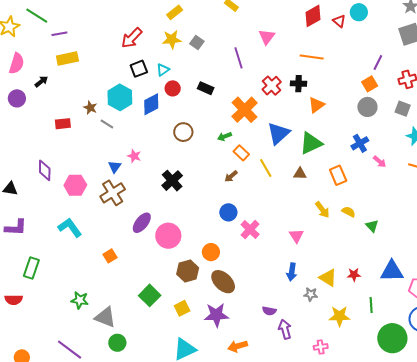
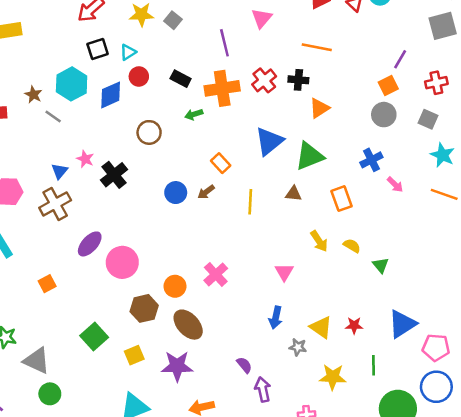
orange cross: (244, 110) -> (222, 88), moved, turned 32
green arrow: (225, 136) -> (194, 114), moved
yellow line: (266, 168) -> (250, 202), moved, turned 30
black cross: (172, 181) -> (114, 175), moved
blue circle: (228, 212) -> (176, 193), moved
pink cross: (250, 230) -> (216, 274), moved
blue triangle: (392, 271) -> (402, 324), turned -35
purple semicircle: (269, 311) -> (244, 365), turned -144

